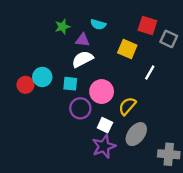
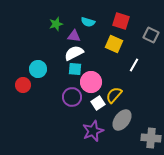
red square: (147, 26) -> (121, 21), moved
cyan square: (70, 84) -> (75, 69), moved
red circle: (25, 85) -> (23, 85), moved
white square: (105, 125) -> (98, 103), moved, turned 32

